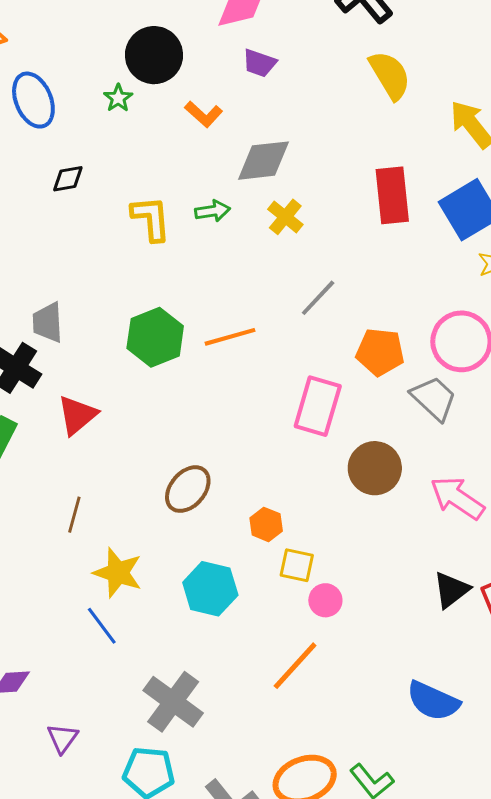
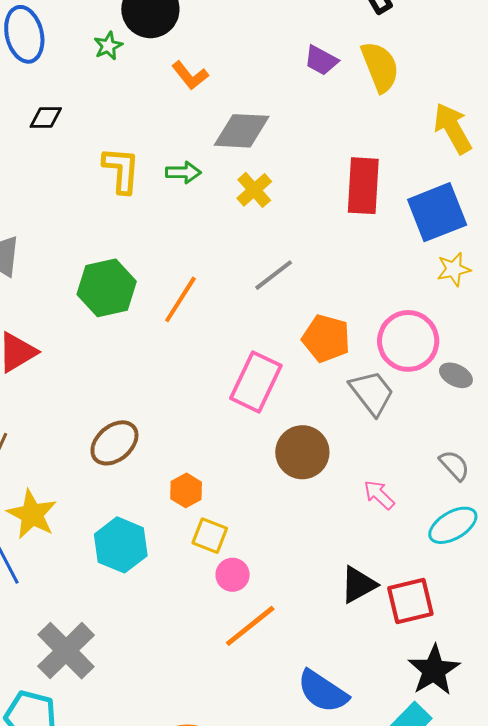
purple trapezoid: (259, 63) -> (321, 60), moved
orange line: (230, 337) -> (180, 299), turned -51
pink arrow: (457, 498) -> (379, 495), size x0.6
orange line: (295, 666) -> (250, 626), moved

